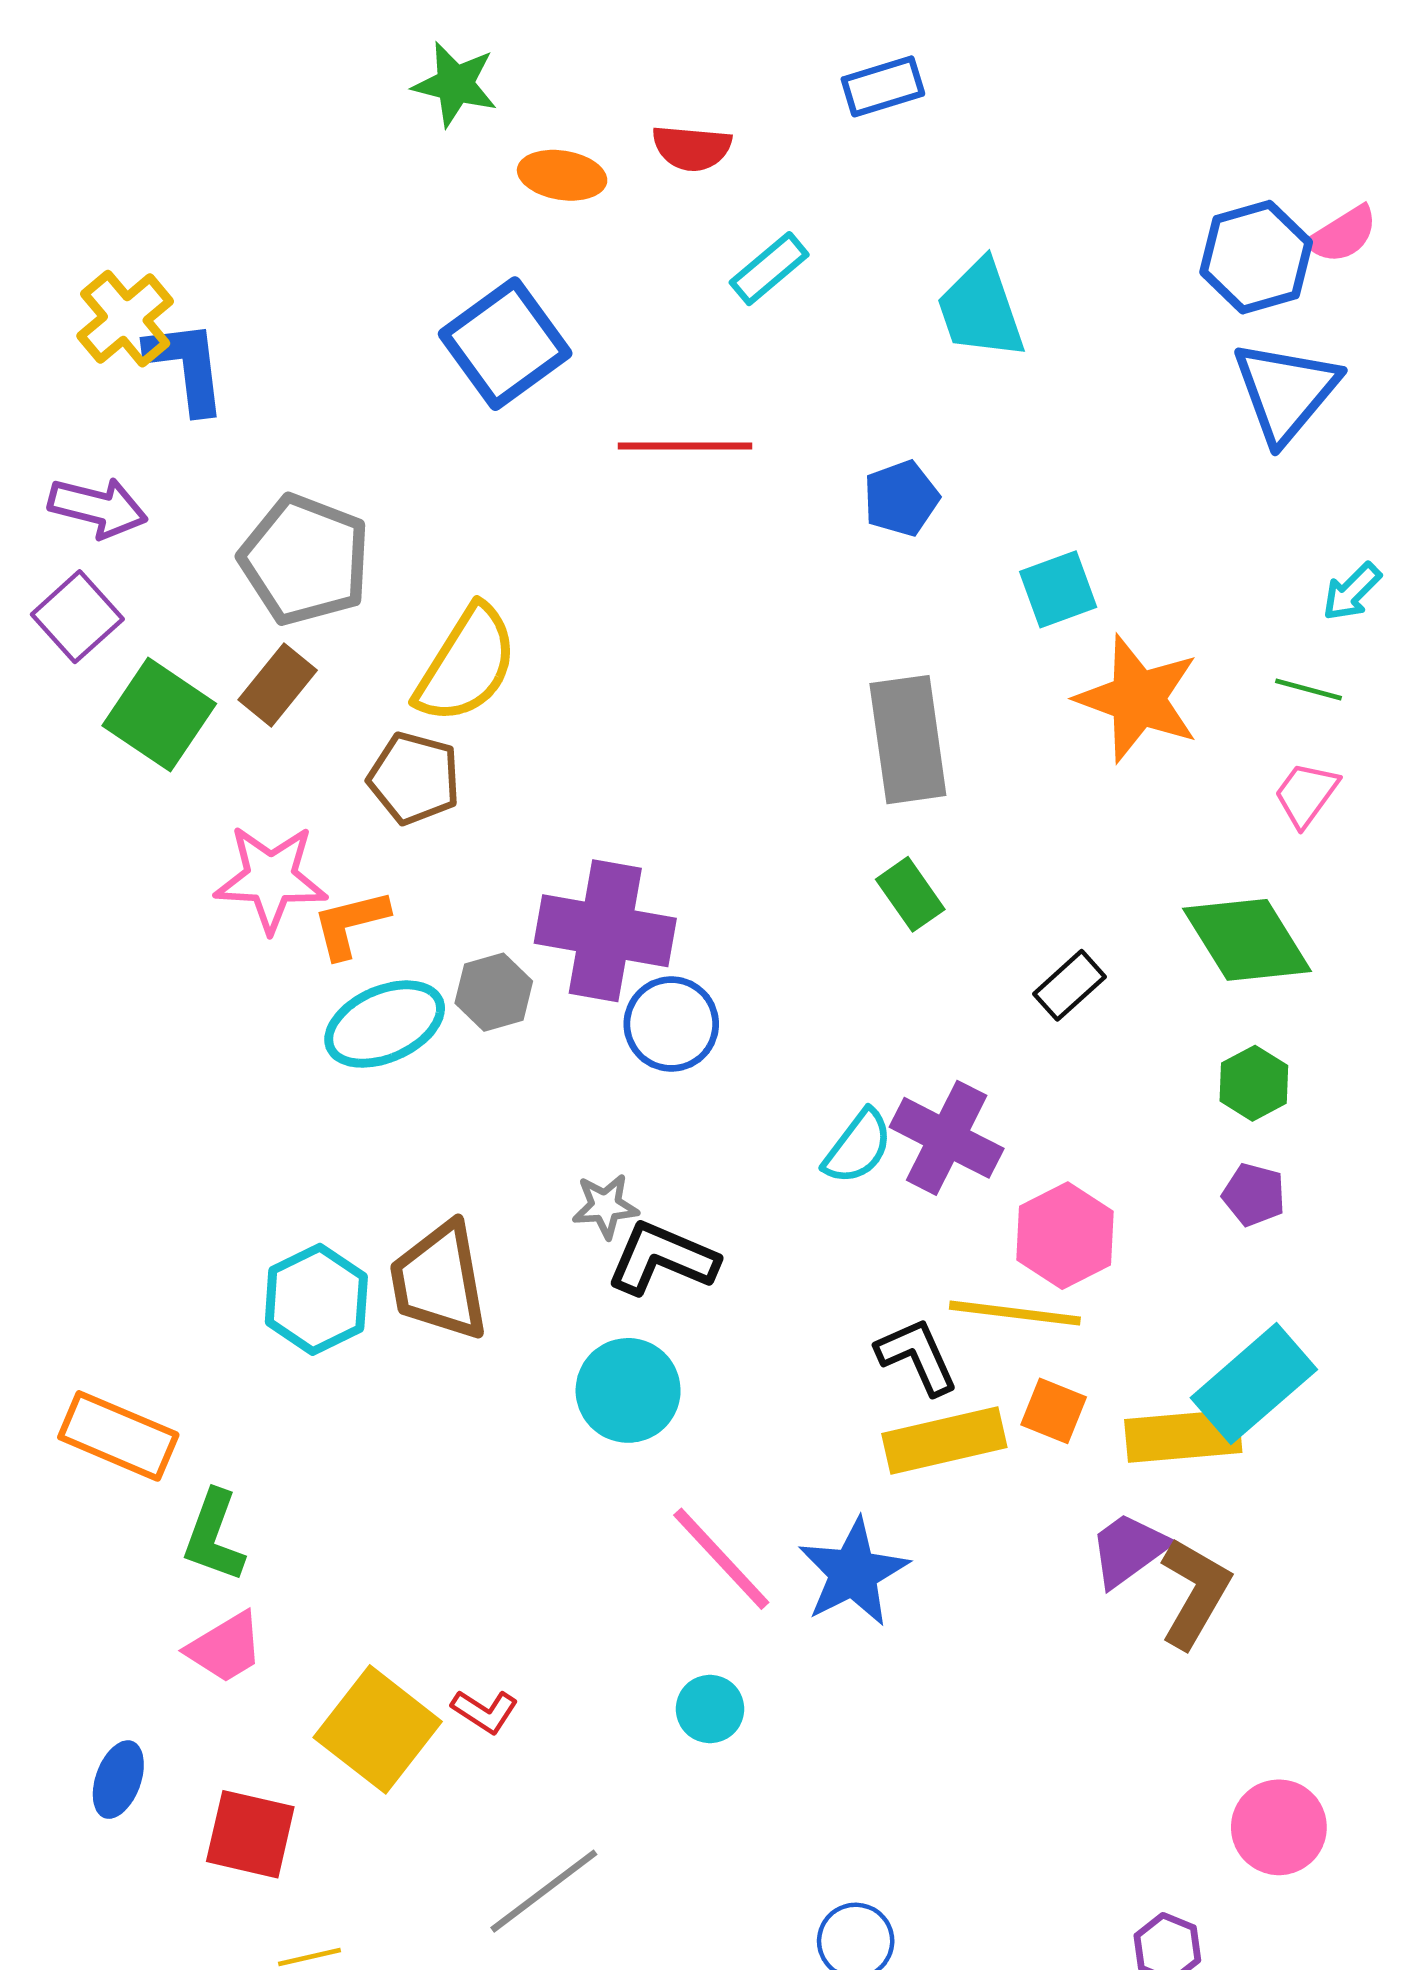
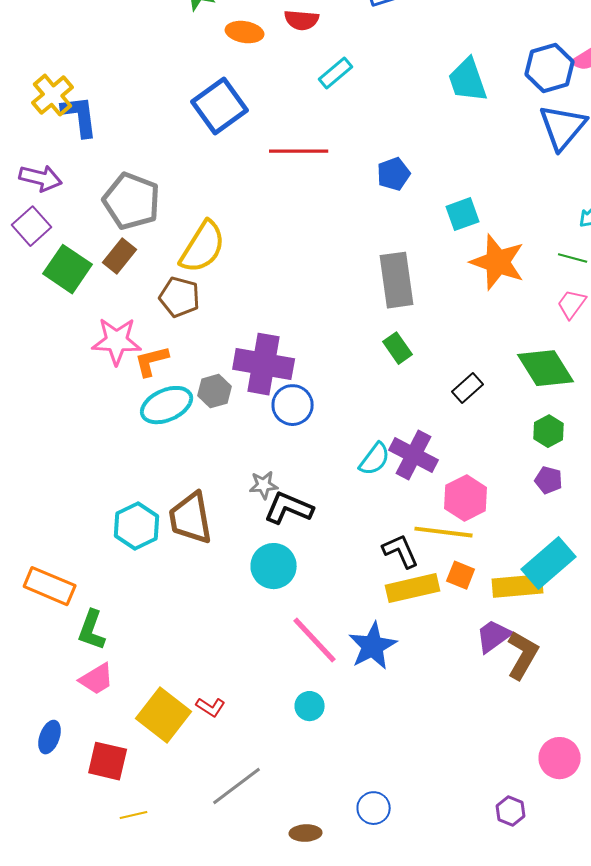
cyan trapezoid: (981, 309) -> (468, 80), moved

